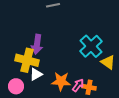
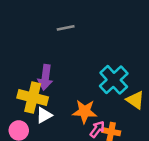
orange star: (61, 81) -> (85, 111), moved

